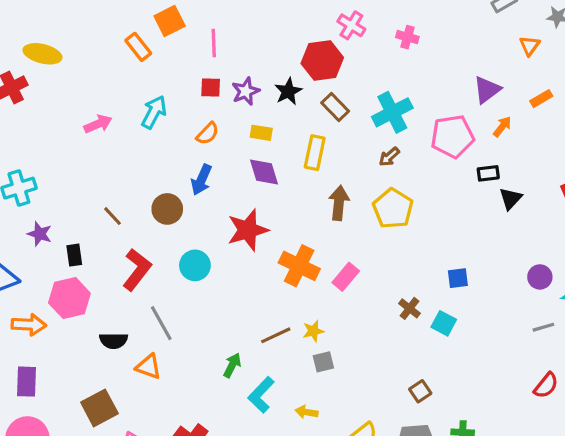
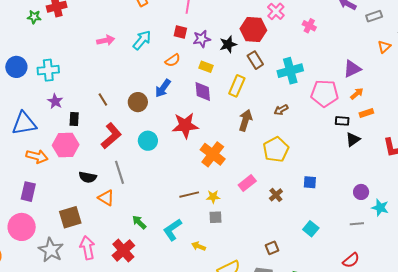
orange rectangle: (541, 99) -> (366, 113), moved
brown arrow: (389, 157) -> (281, 110), moved
yellow pentagon: (393, 209) -> (276, 149), moved
pink rectangle: (346, 277) -> (247, 183), moved
cyan square: (444, 323) -> (311, 229), moved
green arrow: (232, 365) -> (139, 222), moved, turned -84

